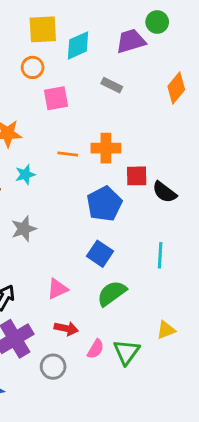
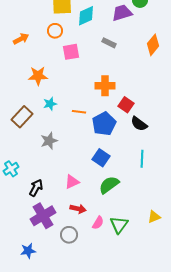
orange line: (68, 154) -> (79, 112), moved
red square: (137, 176) -> (126, 105), turned 35
black semicircle: (165, 192) -> (139, 124), moved
yellow triangle: (166, 330) -> (154, 217), moved

